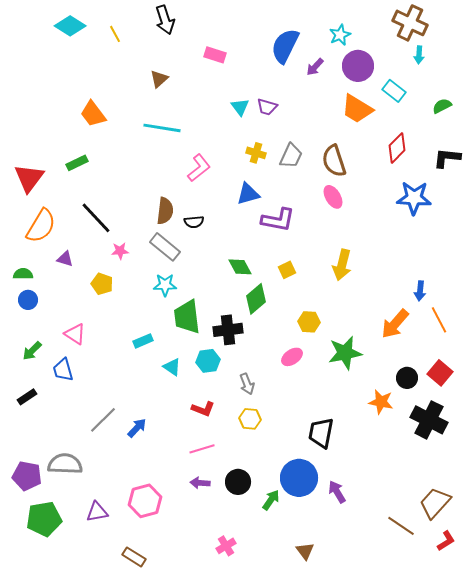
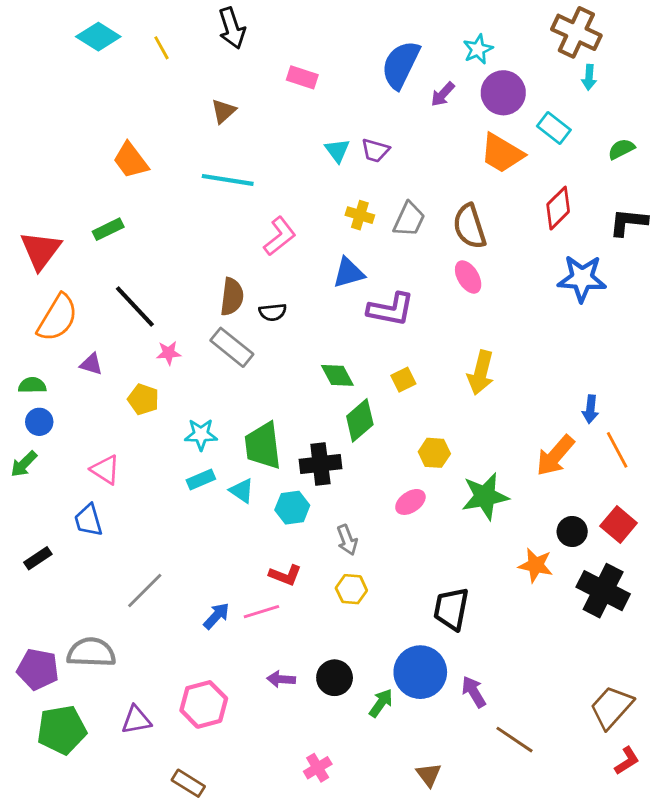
cyan star: (165, 285) -> (201, 434), moved
green arrow: (32, 351) -> (24, 464), moved
cyan triangle: (172, 367) -> (242, 491), moved
blue arrow: (137, 428) -> (216, 616), moved
pink line: (202, 449) -> (261, 612), moved
brown line: (401, 526) -> (514, 740), moved

